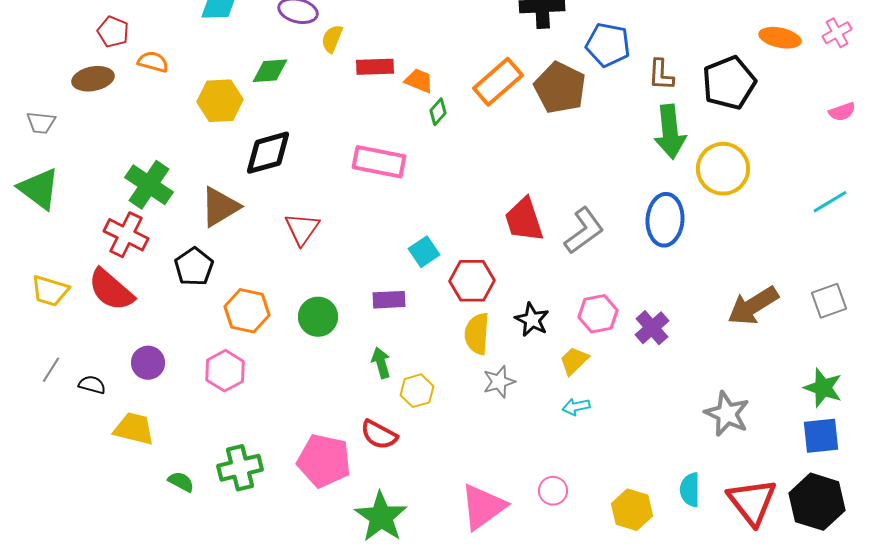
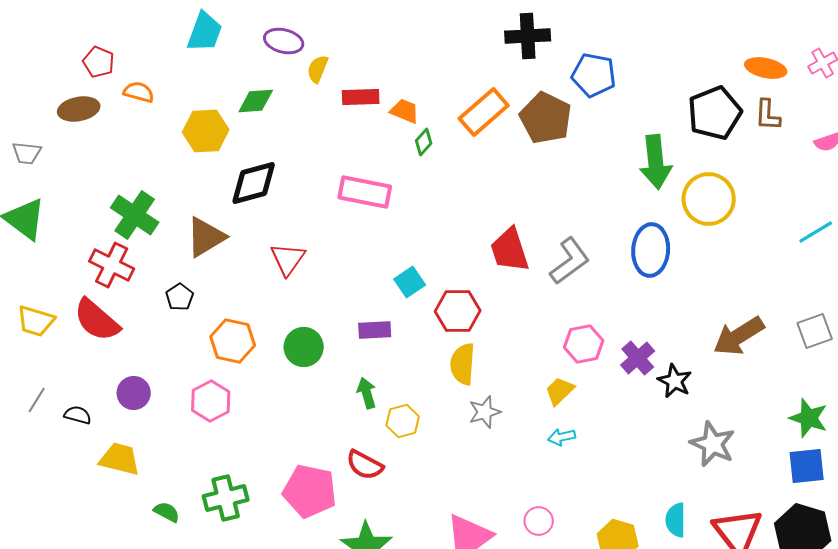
brown L-shape: (661, 75) -> (768, 115), moved
black pentagon: (194, 267) -> (180, 297), size x0.7
black star: (532, 320) -> (675, 381), moved

